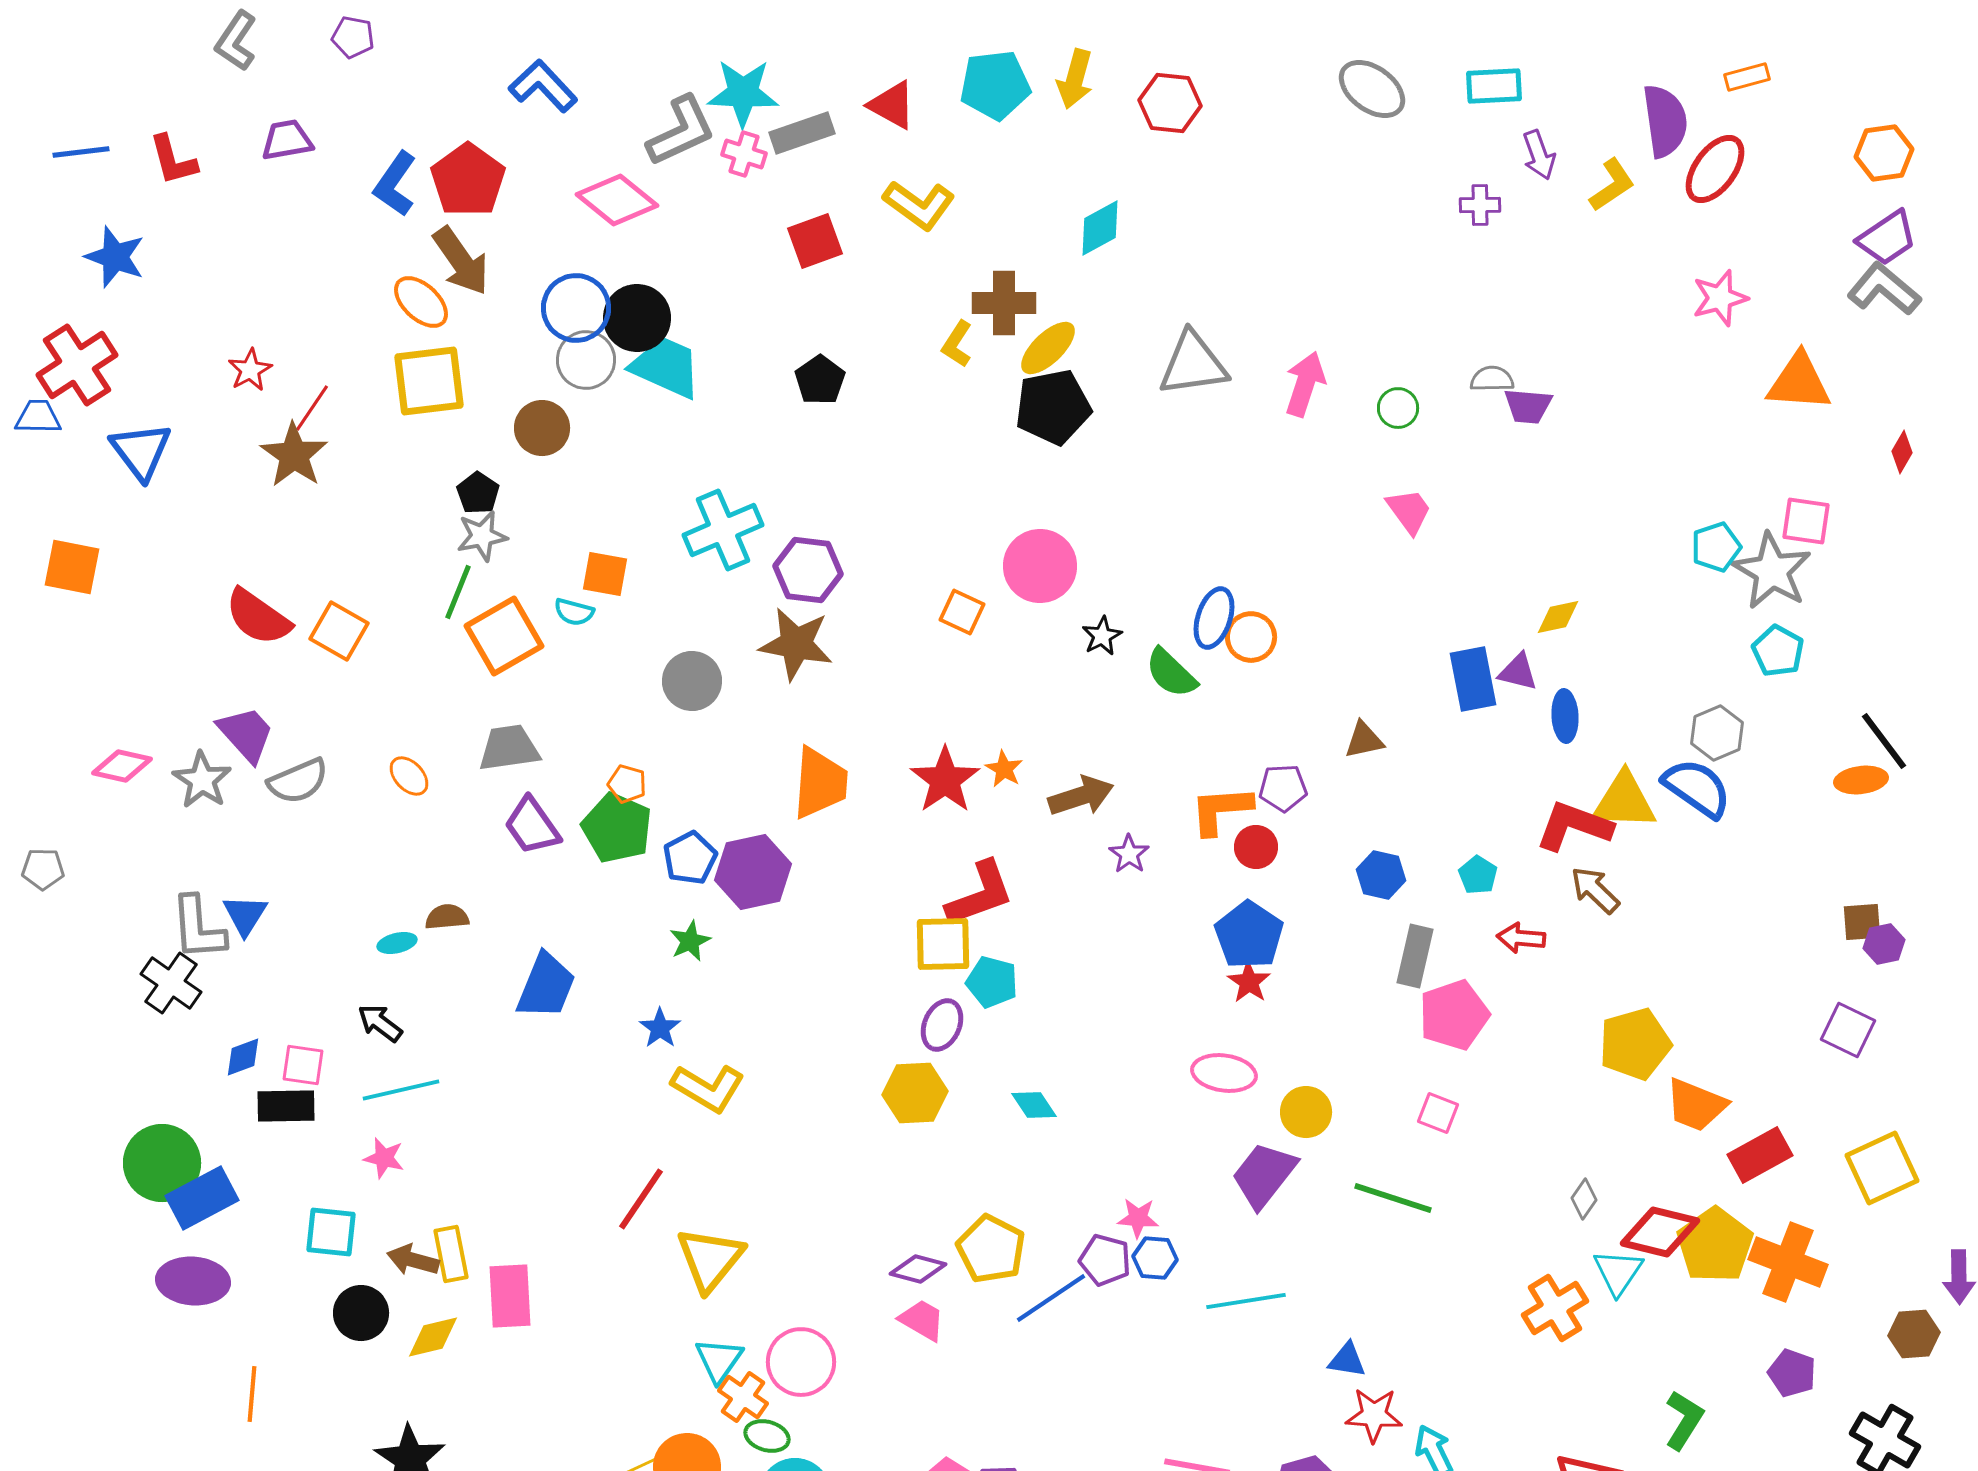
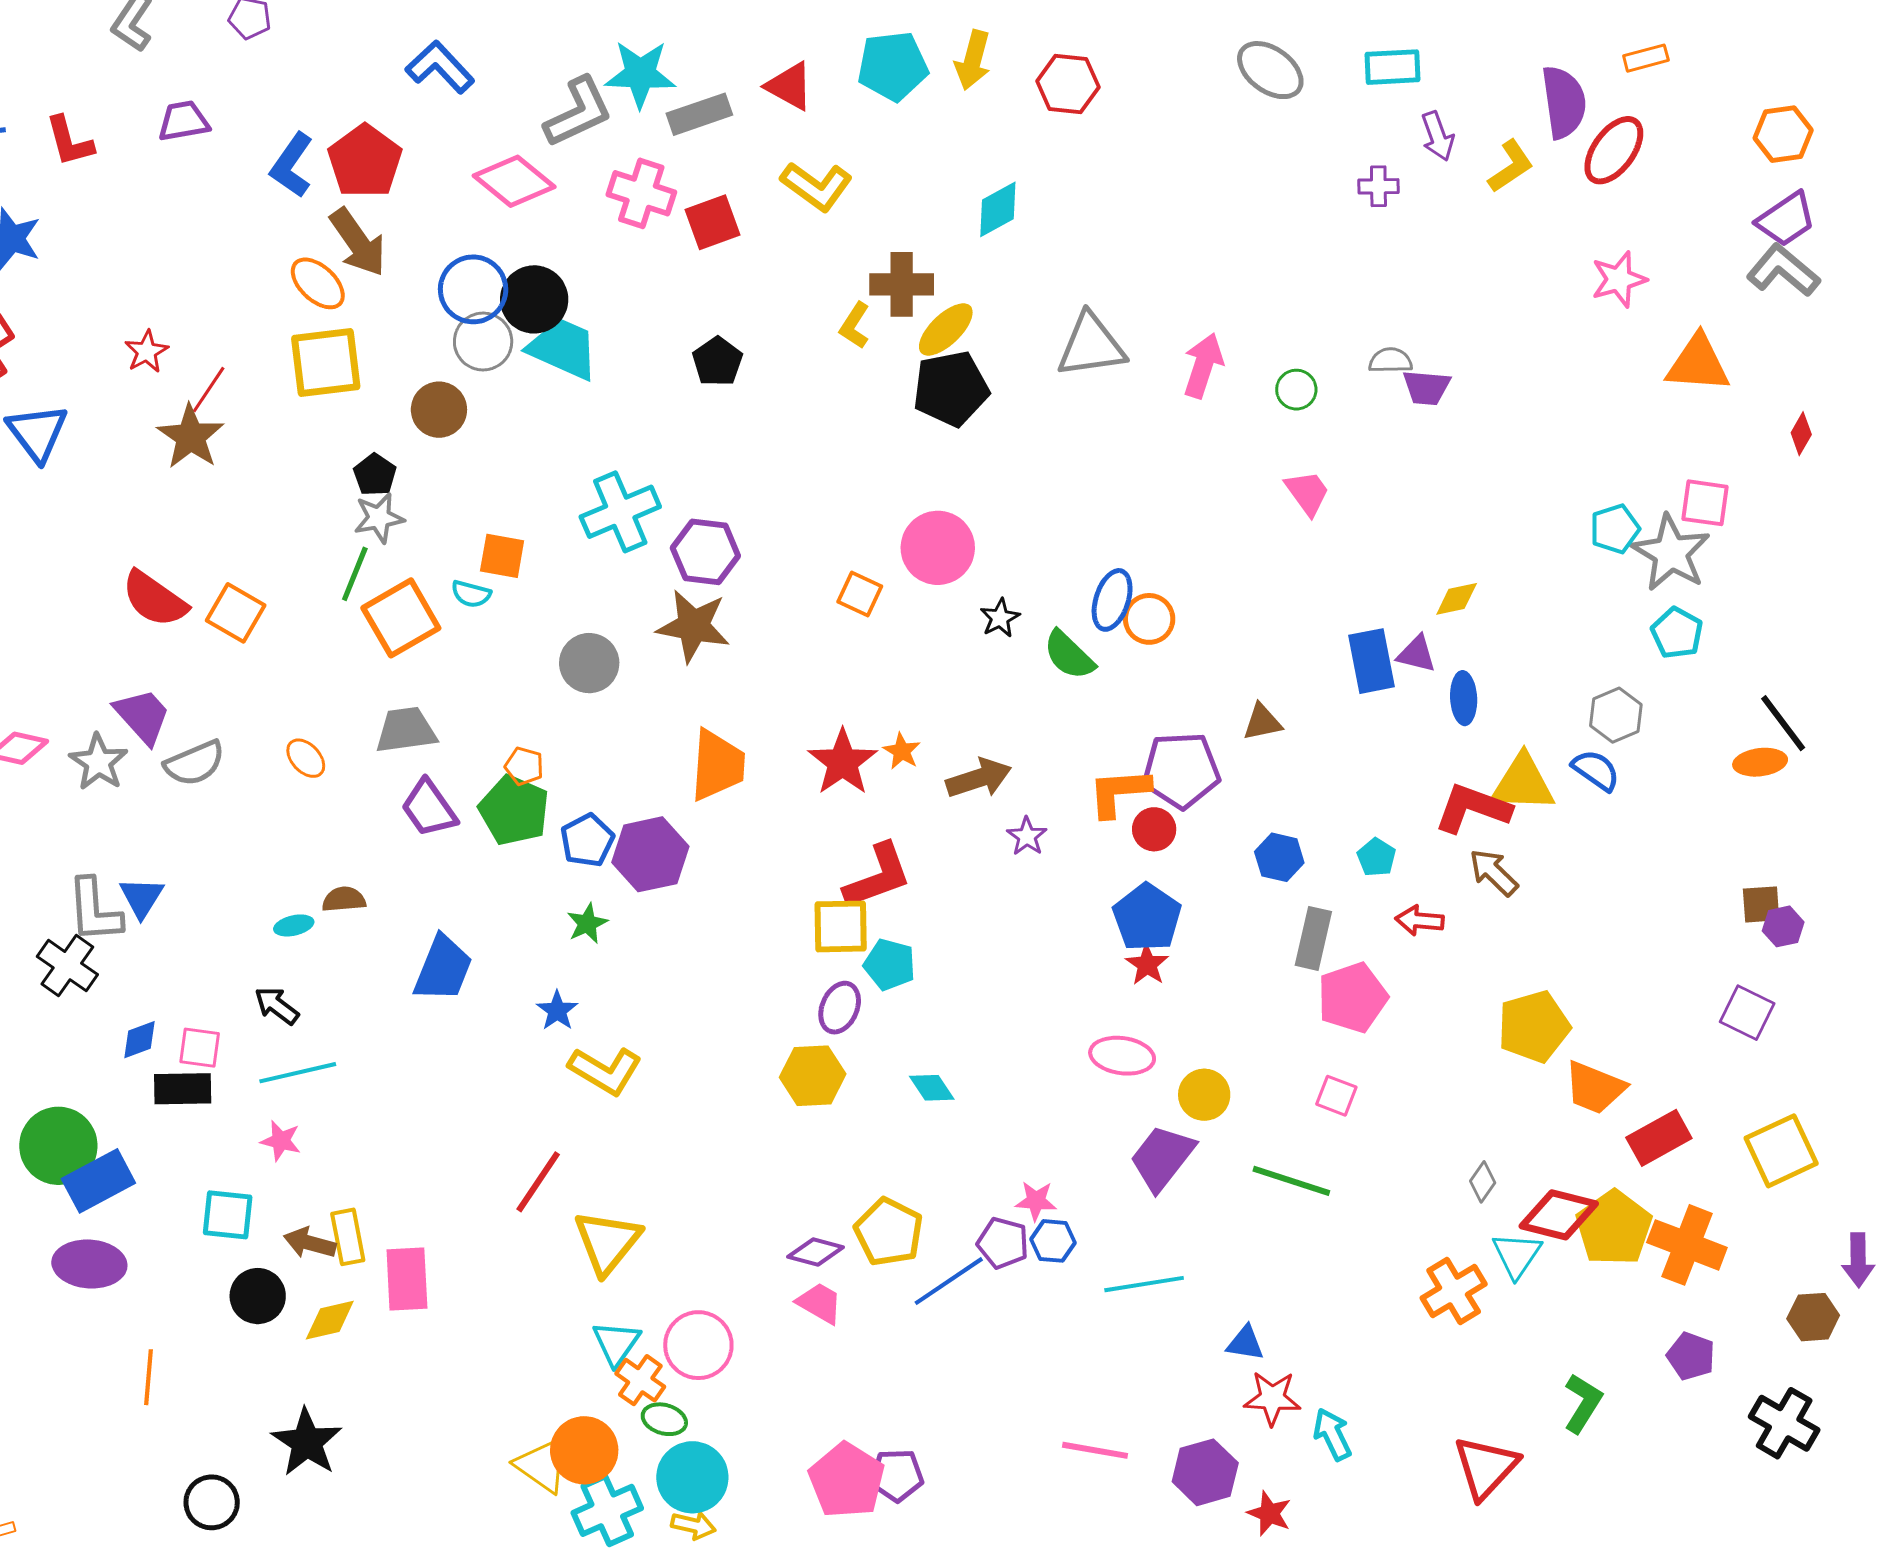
pink cross: (744, 154) -> (641, 193), moved, size x1.5
purple pentagon: (1283, 788) -> (1181, 770), size x1.6
blue semicircle: (1697, 788) -> (1596, 770), size x0.7

